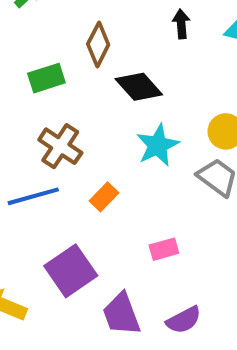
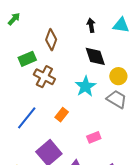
black diamond: (139, 87) -> (95, 56), moved, turned 30
brown cross: (60, 146) -> (44, 77), moved
blue line: (33, 196) -> (27, 118), turned -30

